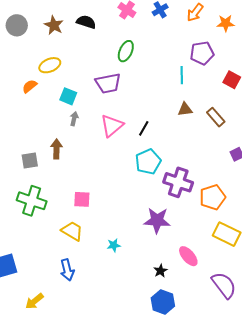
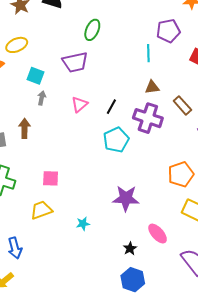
brown rectangle: (216, 117) -> (182, 105), moved
pink triangle: (112, 126) -> (79, 104), size x0.7
purple cross: (178, 182) -> (148, 118), moved
yellow trapezoid: (72, 231) -> (41, 210), turned -50
blue arrow: (67, 270) -> (15, 248), moved

